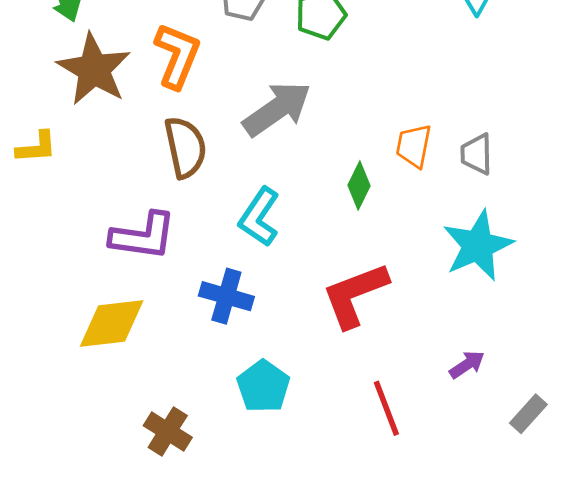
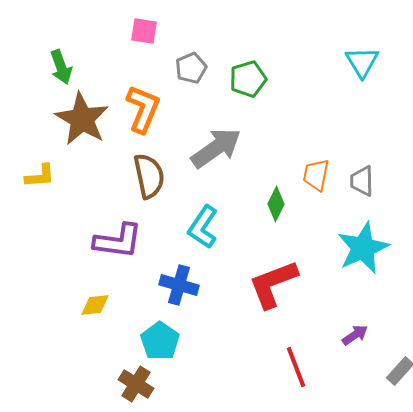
yellow diamond: (112, 324) -> (95, 305), size x0.6
cyan pentagon: (263, 386) -> (160, 341), moved

